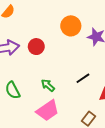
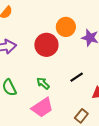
red circle: (36, 47) -> (46, 45), moved, size x1.5

